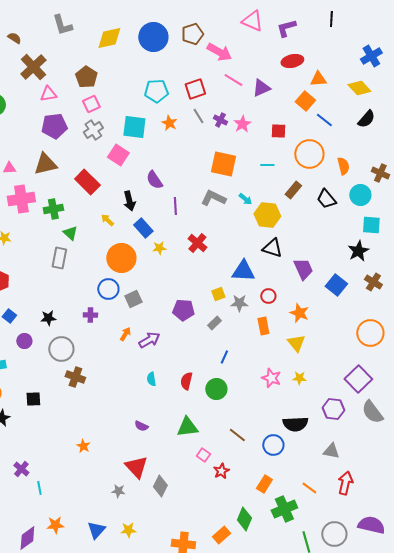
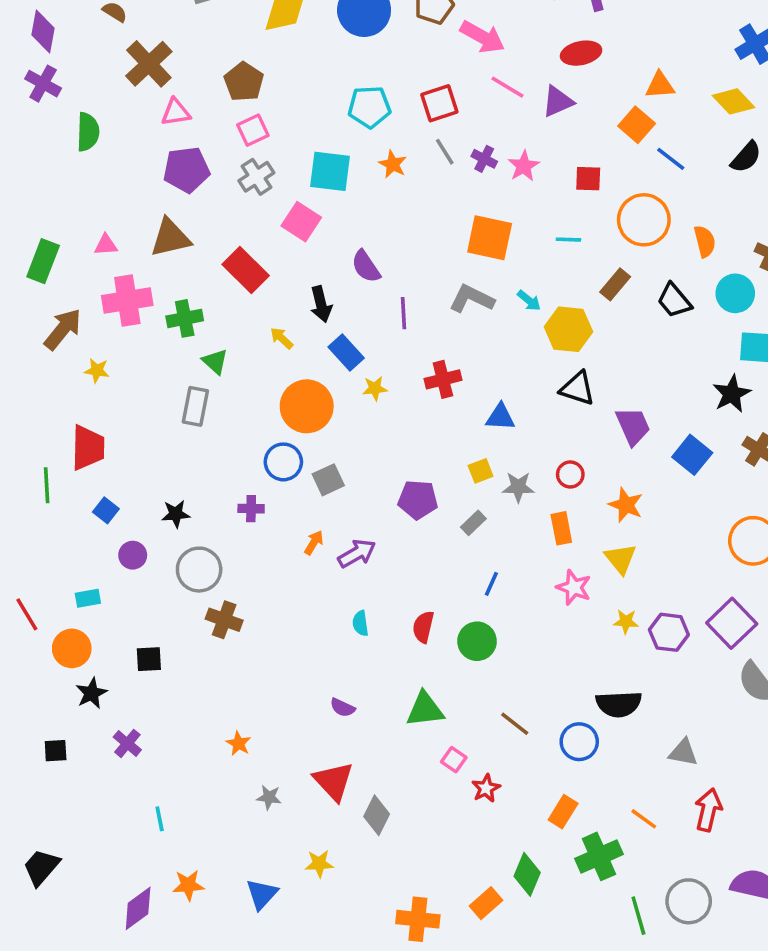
red ellipse: (292, 61) -> (581, 53), moved
red cross: (197, 243) -> (443, 379), turned 36
blue triangle: (243, 271) -> (500, 417), moved, size x0.7
pink star: (271, 378) -> (574, 587), moved
purple hexagon: (333, 409) -> (669, 632), moved
purple cross: (21, 469) -> (127, 743), moved
gray star: (118, 491) -> (269, 797), moved
yellow star: (128, 530) -> (319, 864), moved

